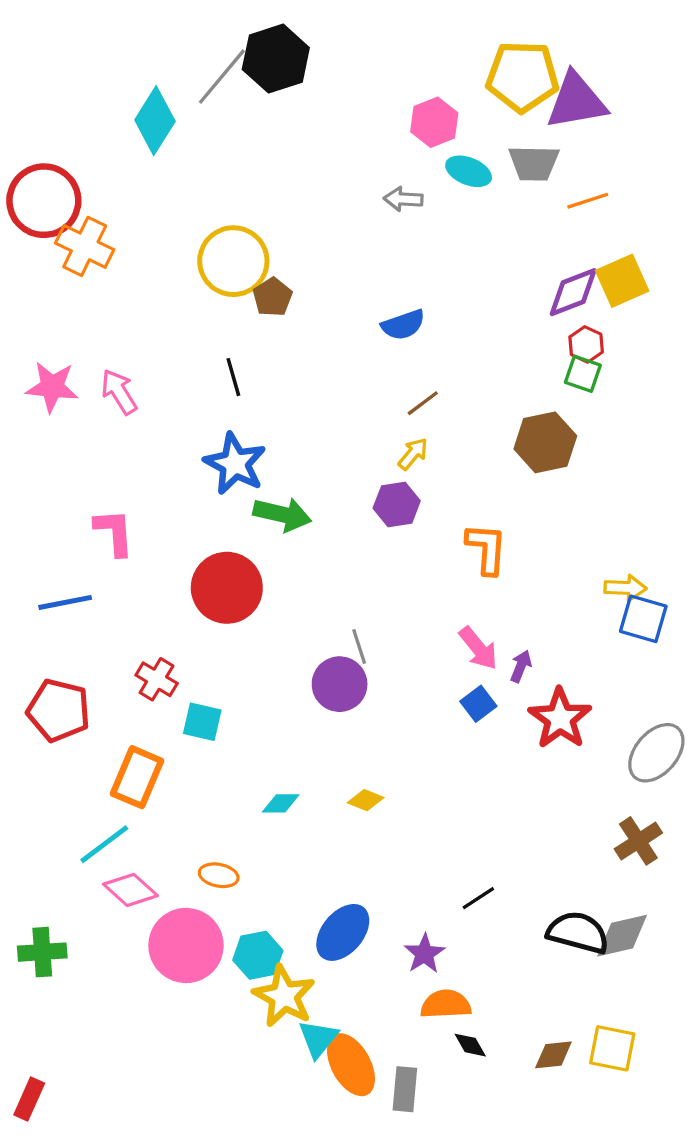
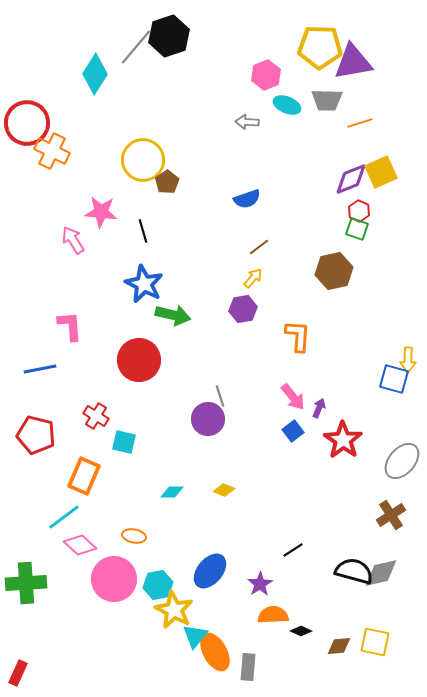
pink star: (52, 387) -> (101, 212), moved
yellow arrow: (625, 588) -> (408, 360), moved, turned 90
green cross: (42, 952) -> (26, 583), size x1.4
black diamond: (470, 1045) -> (301, 631), moved, turned -35

